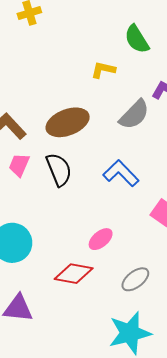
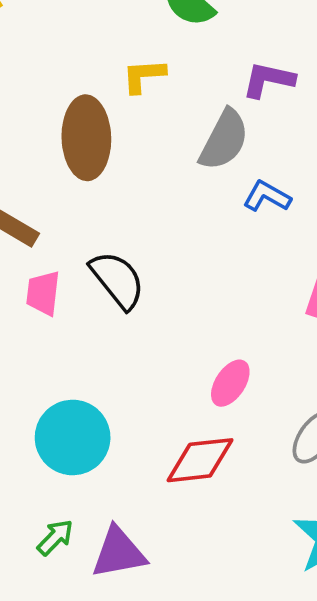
brown ellipse: (68, 122) -> (86, 138), moved, turned -54
blue L-shape: (121, 173) -> (267, 196), moved, size x0.7

